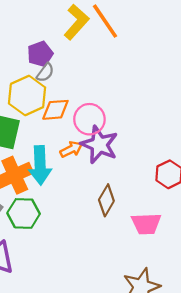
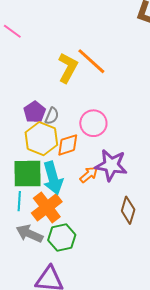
purple pentagon: (40, 54) -> (35, 112), moved
pink circle: (89, 119) -> (93, 123), moved
cyan arrow: (40, 165) -> (53, 178), moved

